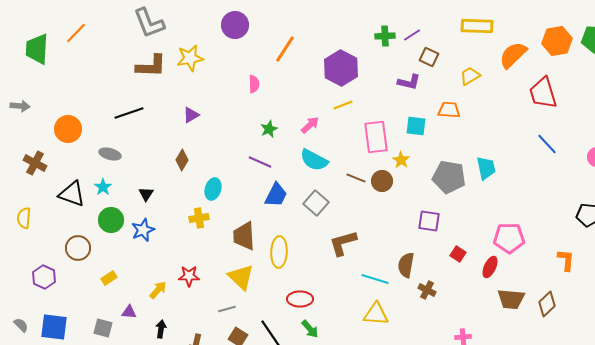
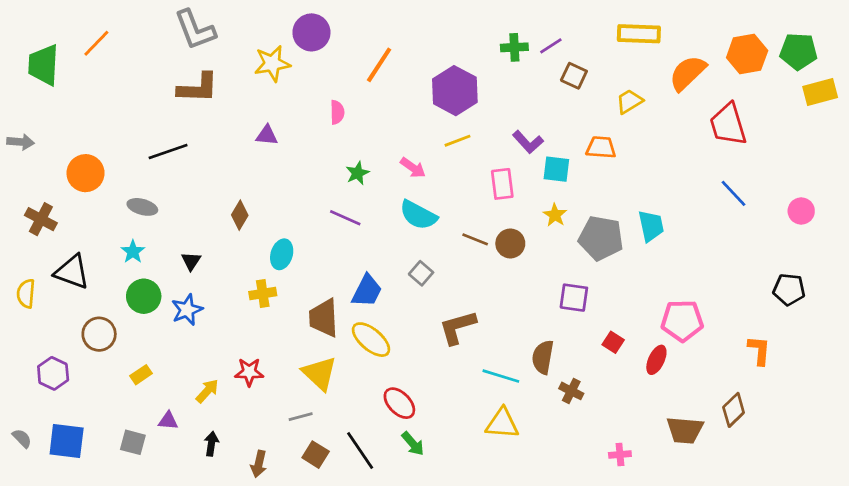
yellow star: (190, 58) -> (272, 64), moved
purple L-shape: (409, 82) -> (528, 142), moved, turned 35
purple triangle: (191, 115) -> (267, 135), moved, turned 36
pink arrow: (310, 125) -> (413, 168), turned 78
pink rectangle: (376, 137) -> (502, 184), size x0.7
yellow star: (401, 160) -> (555, 215), moved
black triangle: (72, 194) -> (72, 272), moved
blue trapezoid: (276, 195) -> (367, 291), moved
gray square: (316, 203) -> (421, 273), size x0.7
yellow ellipse: (279, 252) -> (371, 340), turned -52
red ellipse: (300, 299) -> (399, 403), turned 45
brown trapezoid: (511, 299) -> (685, 430), moved

